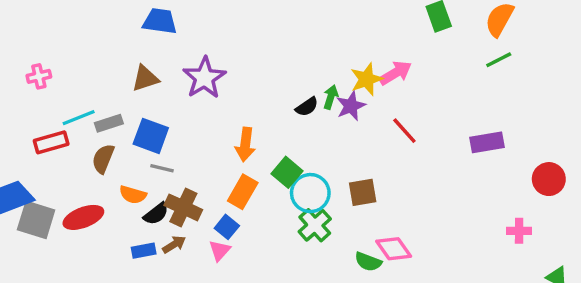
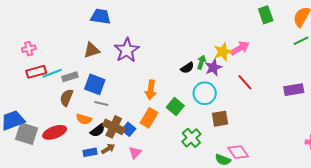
red rectangle: (51, 142) -> (36, 72), moved
cyan circle: (310, 193) -> (205, 93), moved
blue square: (227, 227) -> (129, 129), moved

